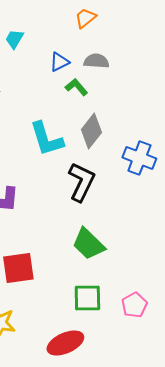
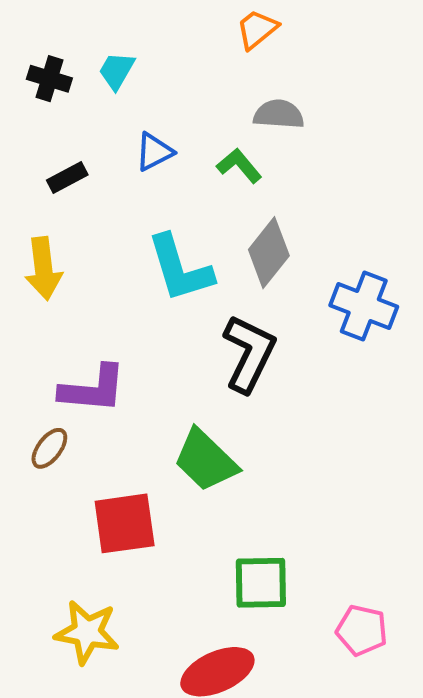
blue triangle: (59, 62) -> (154, 152), moved
green trapezoid: (88, 244) -> (206, 460), moved
pink pentagon: (134, 305) -> (362, 630), moved, turned -30

